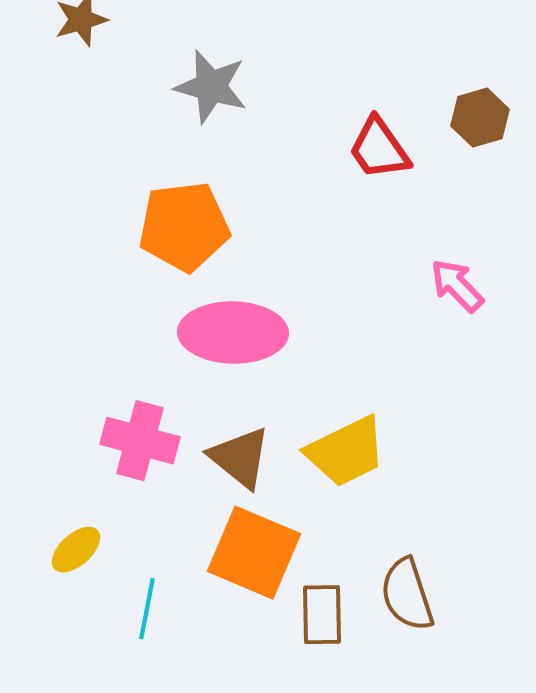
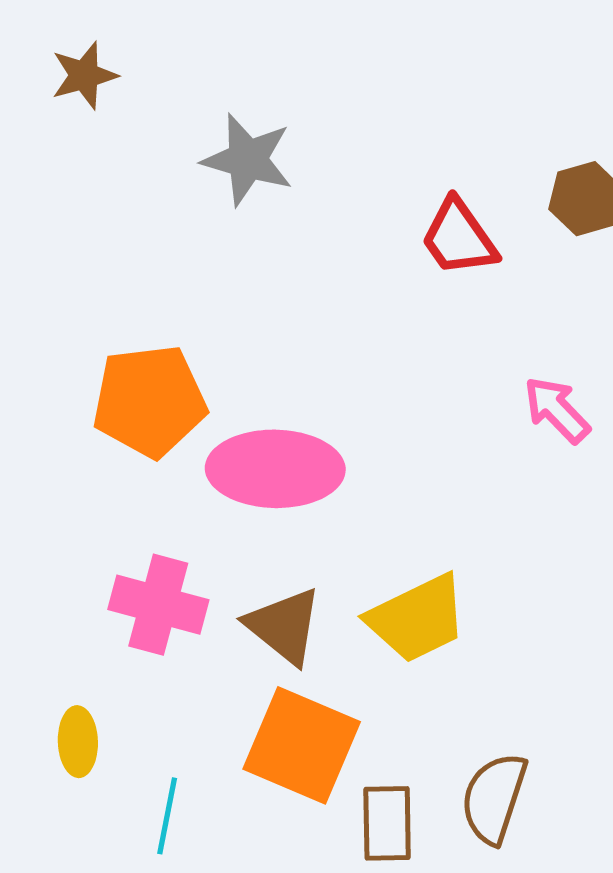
orange pentagon: (184, 227) -> (150, 401), moved
yellow ellipse: (76, 550) -> (78, 742), turned -50
brown semicircle: (407, 595) -> (494, 798), turned 36

